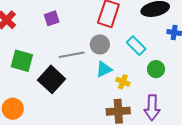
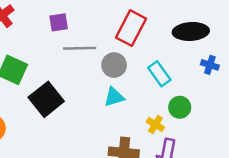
gray line: (72, 55) -> (80, 48), moved
yellow cross: (123, 82) -> (155, 124), moved

